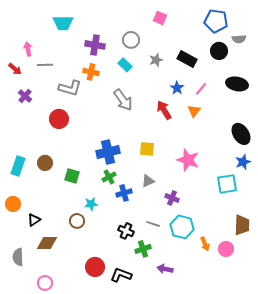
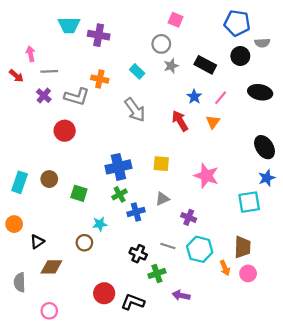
gray circle: (131, 40) -> (161, 44), moved
purple cross: (95, 45) -> (99, 35), moved
purple cross: (25, 96) -> (44, 96), moved
brown trapezoid: (242, 225) -> (243, 247), moved

